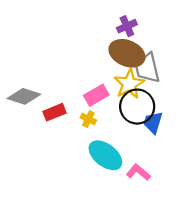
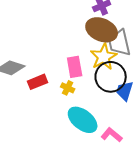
pink rectangle: (96, 95) -> (75, 67), turned -70

